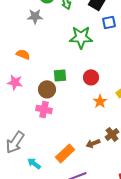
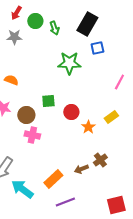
gray star: (35, 16) -> (14, 37), moved
red circle: (91, 77) -> (71, 112), moved
brown circle: (47, 89) -> (26, 115), moved
cyan arrow: (34, 163) -> (22, 189), size x1.6

